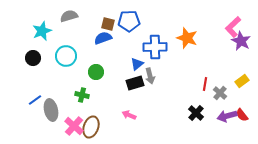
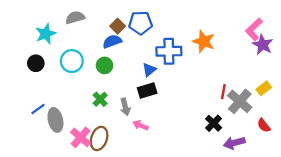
brown square: (108, 24) -> (118, 26), turned 32
green circle: (96, 72) -> (105, 65), moved
gray arrow: (150, 76) -> (125, 107), moved
gray cross: (220, 93) -> (240, 101), size x1.6
green cross: (82, 95) -> (100, 99), moved, turned 32
purple arrow: (227, 116) -> (234, 143), moved

